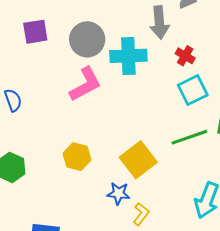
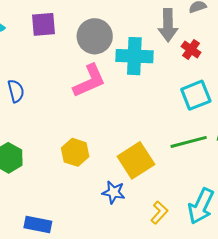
red cross: (185, 56) -> (191, 49), moved
yellow L-shape: (141, 214) -> (159, 213), moved

